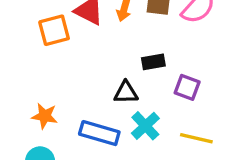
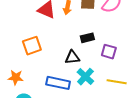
orange square: (54, 30) -> (32, 46), moved
orange star: (45, 116) -> (16, 78), moved

